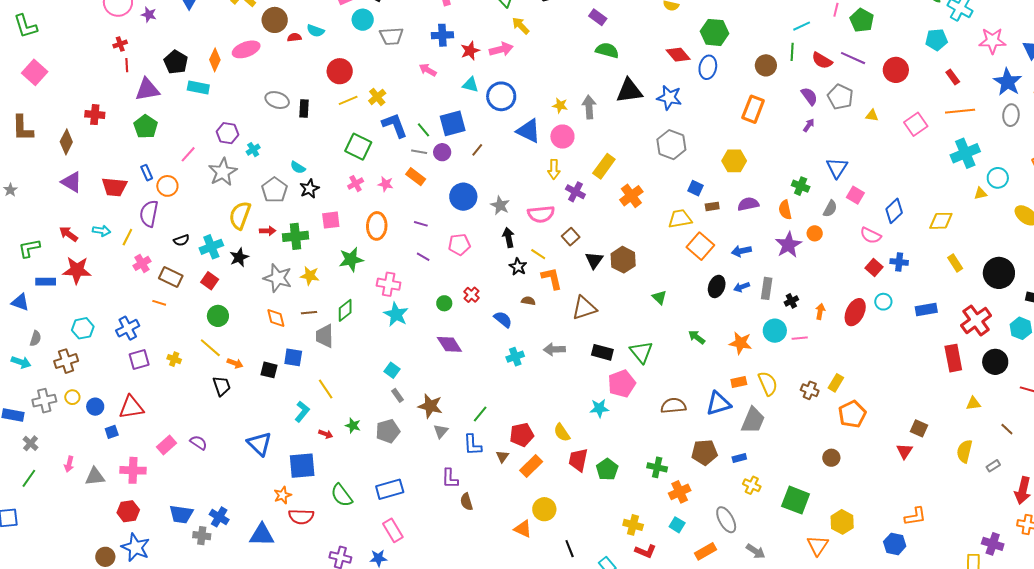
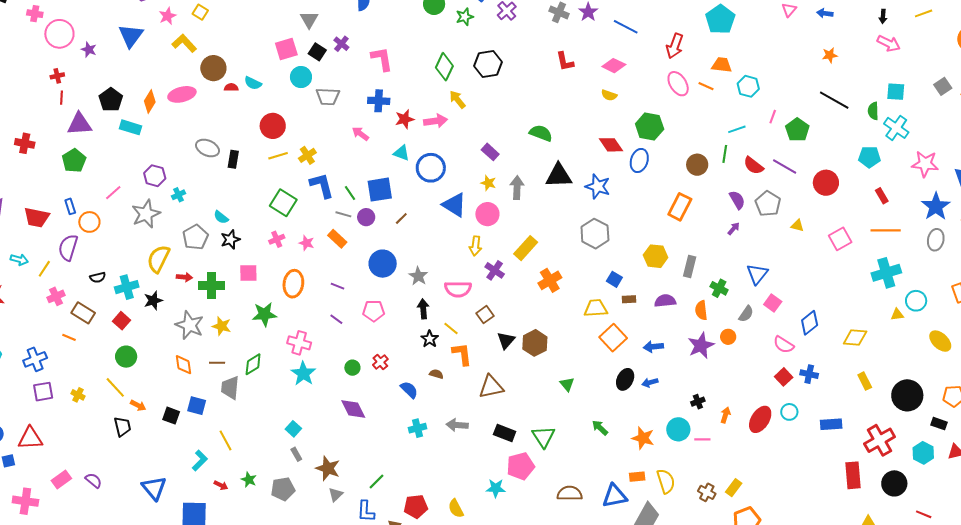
purple rectangle: (598, 17) -> (490, 152), moved
gray rectangle: (767, 288) -> (690, 266), moved

